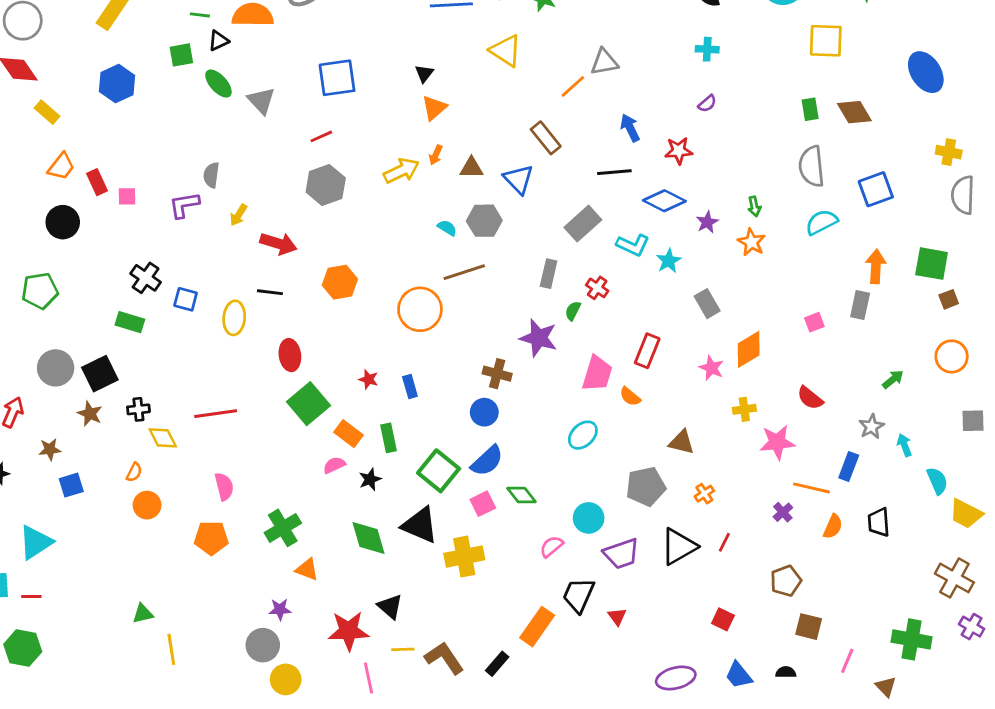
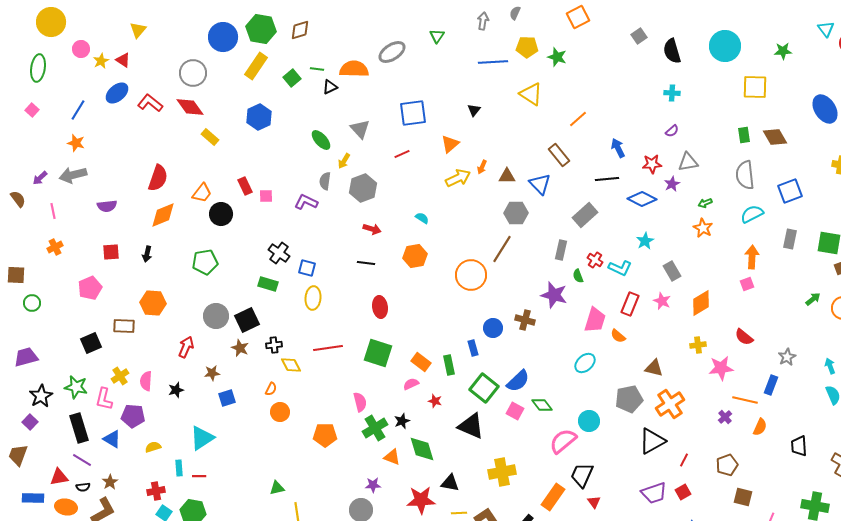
green square: (181, 55) -> (292, 78), moved, turned -30
gray triangle: (604, 62) -> (688, 162), moved
green ellipse: (218, 84) -> (321, 140), moved
orange triangle: (434, 108) -> (450, 144), moved
orange trapezoid: (61, 166) -> (202, 193), moved
gray hexagon: (326, 185) -> (363, 188), moved
purple L-shape: (184, 205) -> (306, 202), turned 35
green arrow: (754, 206) -> (705, 203), turned 80
yellow arrow: (238, 215) -> (344, 161), moved
purple star: (707, 222) -> (672, 184), moved
cyan semicircle: (447, 228) -> (422, 218), moved
red arrow: (278, 244) -> (372, 229), size x0.7
cyan L-shape: (633, 245) -> (620, 268), moved
orange arrow: (876, 266) -> (752, 257), moved
brown line: (464, 272) -> (502, 249), turned -40
gray rectangle: (860, 305) -> (790, 239), moved
green semicircle: (573, 311) -> (578, 276), turned -48
yellow ellipse: (234, 318) -> (313, 298), moved
pink star: (711, 368) -> (662, 301), moved
red star: (369, 379) -> (435, 401), moved
green arrow: (893, 379) -> (813, 299), moved
blue rectangle: (410, 386) -> (473, 348), moved
green square: (309, 404) -> (378, 353), moved, turned -32
blue circle: (484, 412) -> (493, 328), moved
cyan arrow: (904, 445) -> (830, 366), moved
black star: (370, 479) -> (402, 421), moved
pink semicircle: (224, 487) -> (360, 402), moved
orange cross: (704, 494) -> (670, 404), size x2.0
pink square: (483, 504) -> (515, 411), turned -36
black trapezoid: (879, 522) -> (799, 446), moved
green diamond: (369, 538) -> (422, 449), moved
red line: (724, 542) -> (684, 460), moved
pink semicircle: (551, 547) -> (563, 441), size x1.6
purple trapezoid: (621, 554) -> (654, 493), moved
yellow cross: (464, 557) -> (502, 472), moved
black triangle: (390, 607) -> (450, 483), turned -30
red triangle: (617, 617) -> (594, 502), moved
red square: (723, 619) -> (683, 492), turned 35

